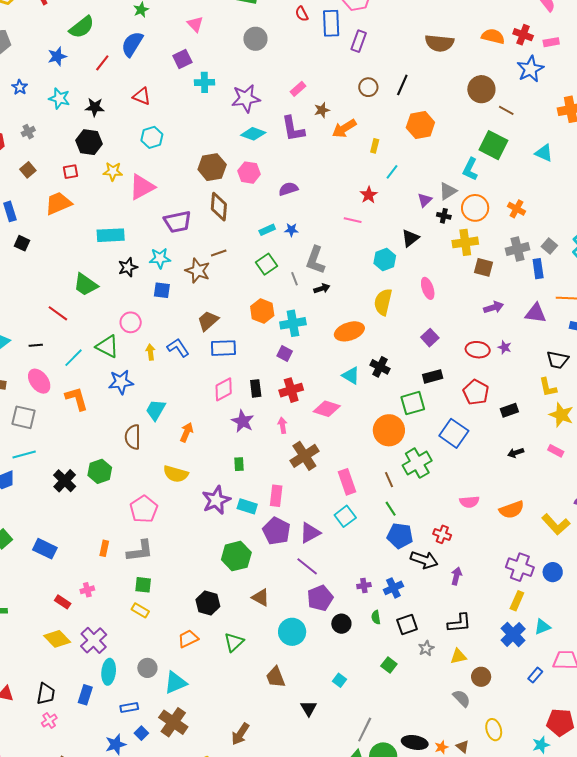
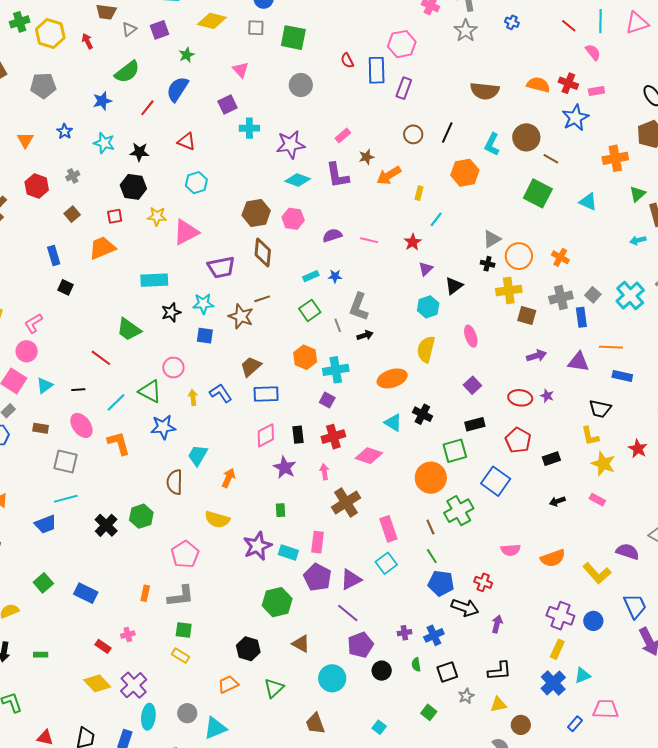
cyan L-shape: (470, 169) -> (492, 144), moved
purple triangle: (425, 200) -> (426, 269), moved
pink line: (353, 220) -> (369, 240), moved

